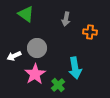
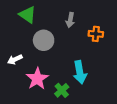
gray circle: (37, 48) -> (44, 40), moved

